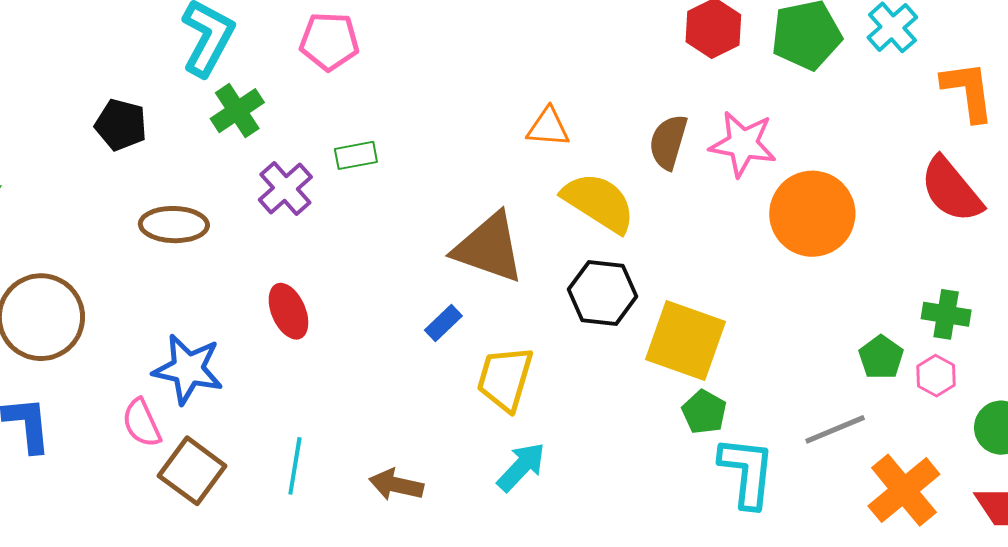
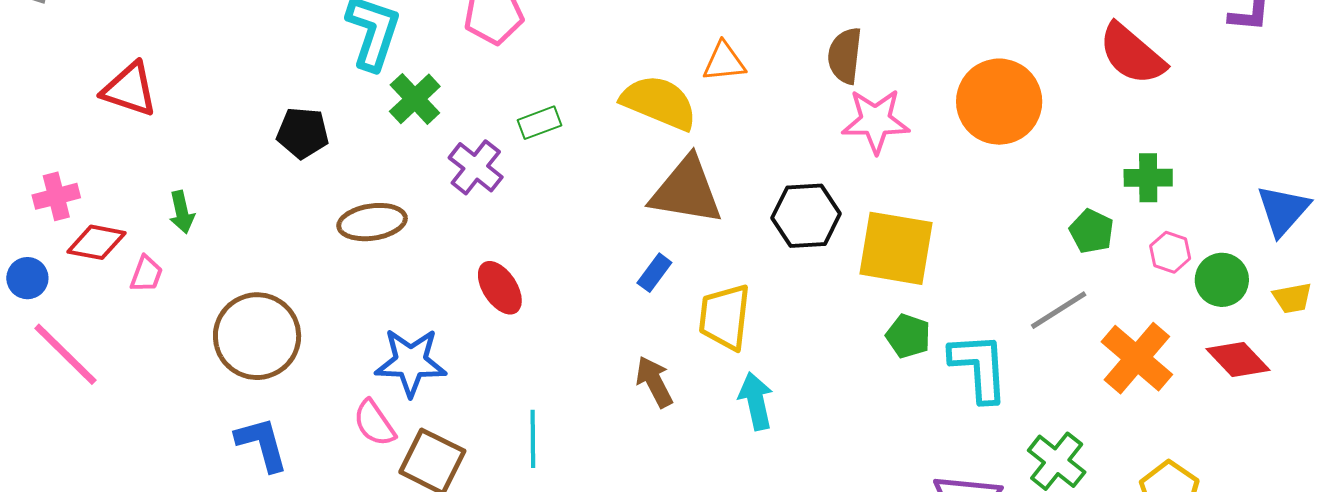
pink star: (743, 144) -> (876, 121), moved
yellow semicircle: (599, 202) -> (659, 103), moved
pink hexagon: (936, 376) -> (1170, 252), moved
green pentagon: (704, 412) -> (908, 336), moved
cyan arrow: (521, 467) -> (756, 401), turned -46
brown arrow: (396, 485) -> (654, 382), moved, turned 60

